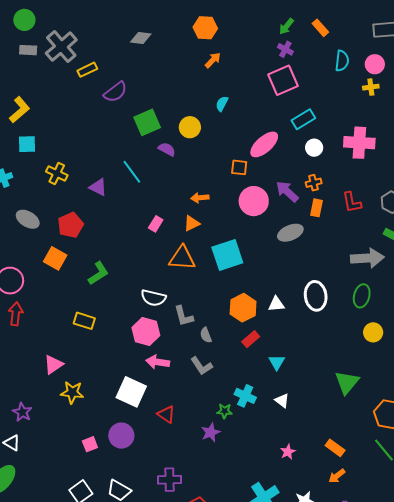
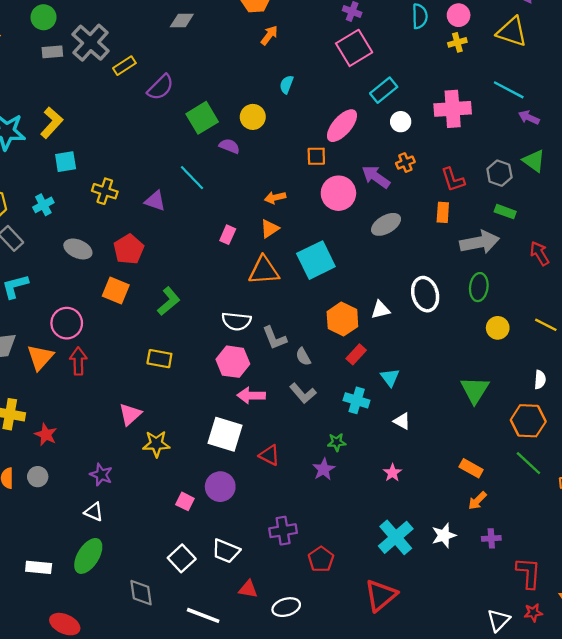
orange rectangle: (316, 208) -> (443, 212), moved
cyan cross: (245, 396) -> (357, 400), moved
pink square: (90, 444) -> (185, 501), turned -35
pink star: (288, 452) -> (392, 473), moved

